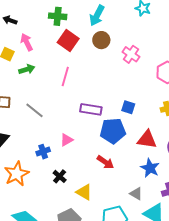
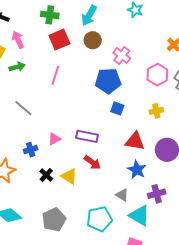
red square: (68, 41) -> (59, 40), turned 30
purple rectangle: (91, 109) -> (87, 136), moved
blue pentagon: (113, 131) -> (108, 81), moved
yellow triangle: (84, 192) -> (69, 176), moved

